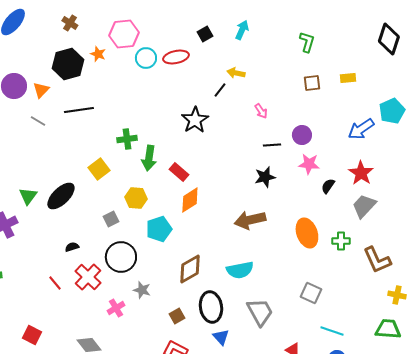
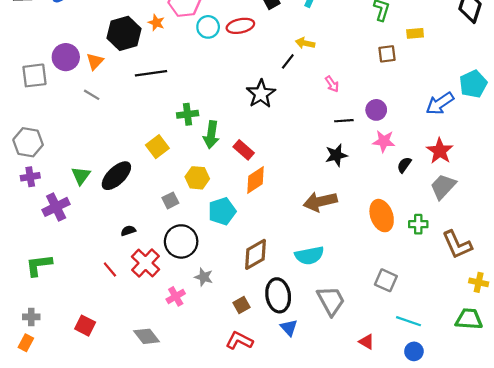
yellow rectangle: (348, 78) -> (415, 33), moved
black line: (79, 110) -> (151, 73), moved

